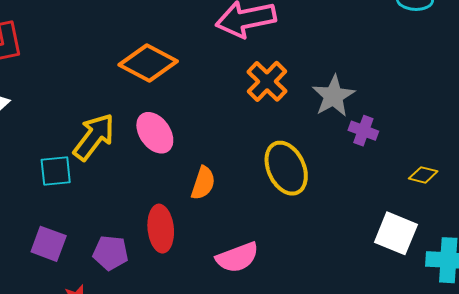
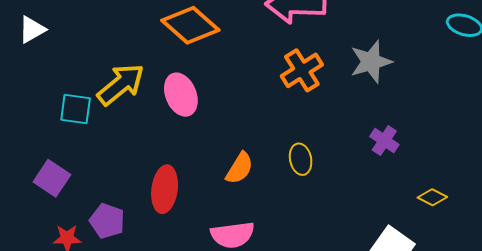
gray star: (333, 96) -> (371, 62), moved
yellow ellipse: (286, 168) -> (301, 159), size x0.6
orange semicircle: (203, 183) -> (240, 168), moved
purple pentagon: (111, 253) -> (107, 221), moved

